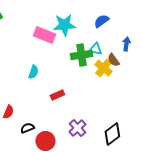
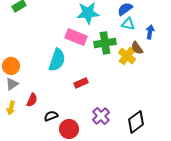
pink rectangle: (44, 35) -> (76, 37), moved
cyan triangle: (95, 49) -> (128, 24), moved
cyan semicircle: (33, 72) -> (57, 60), size x1.6

